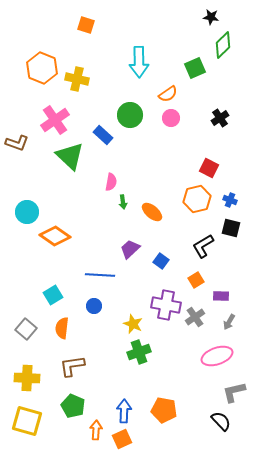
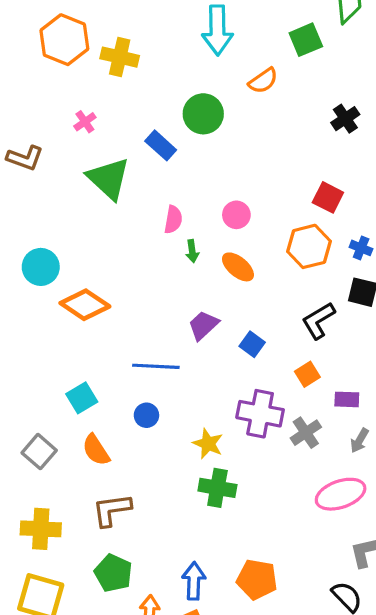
pink circle: (171, 118) -> (236, 215), moved
pink cross: (55, 120) -> (85, 122), size x0.5
orange semicircle: (62, 328) -> (96, 450), turned -40
green cross: (139, 352) -> (217, 488), turned 30

